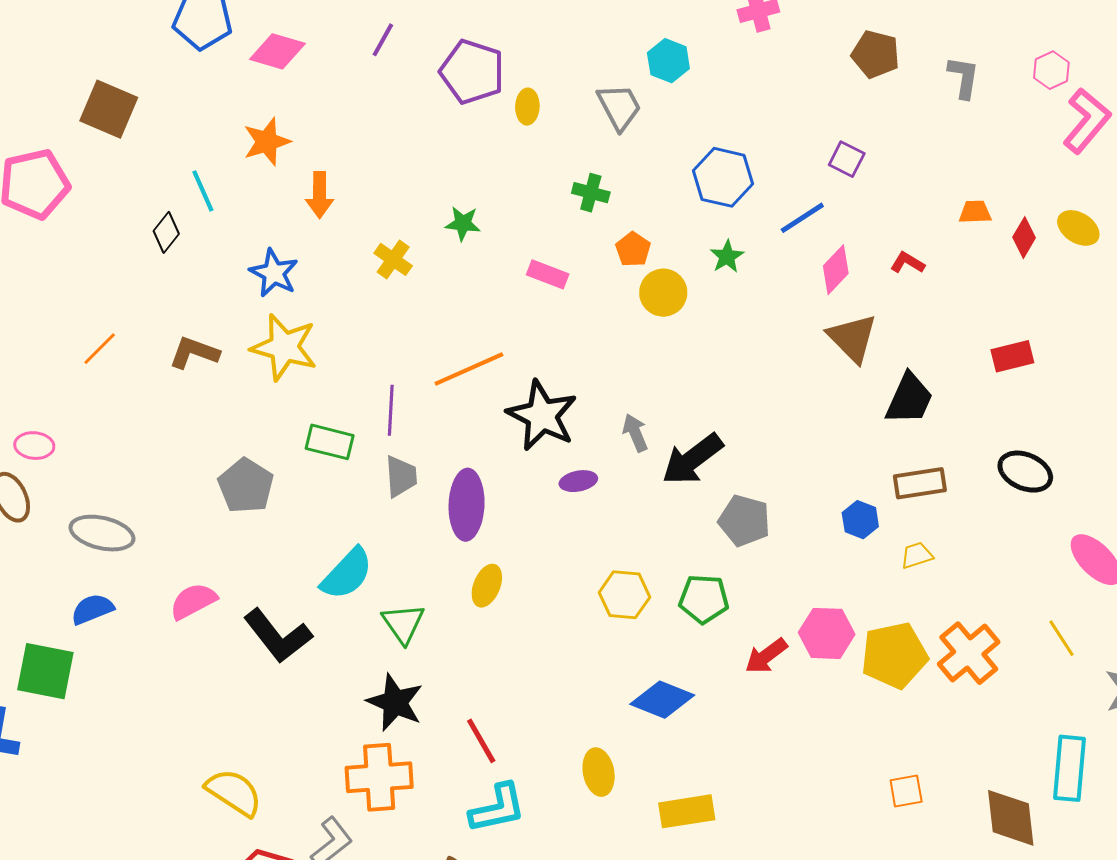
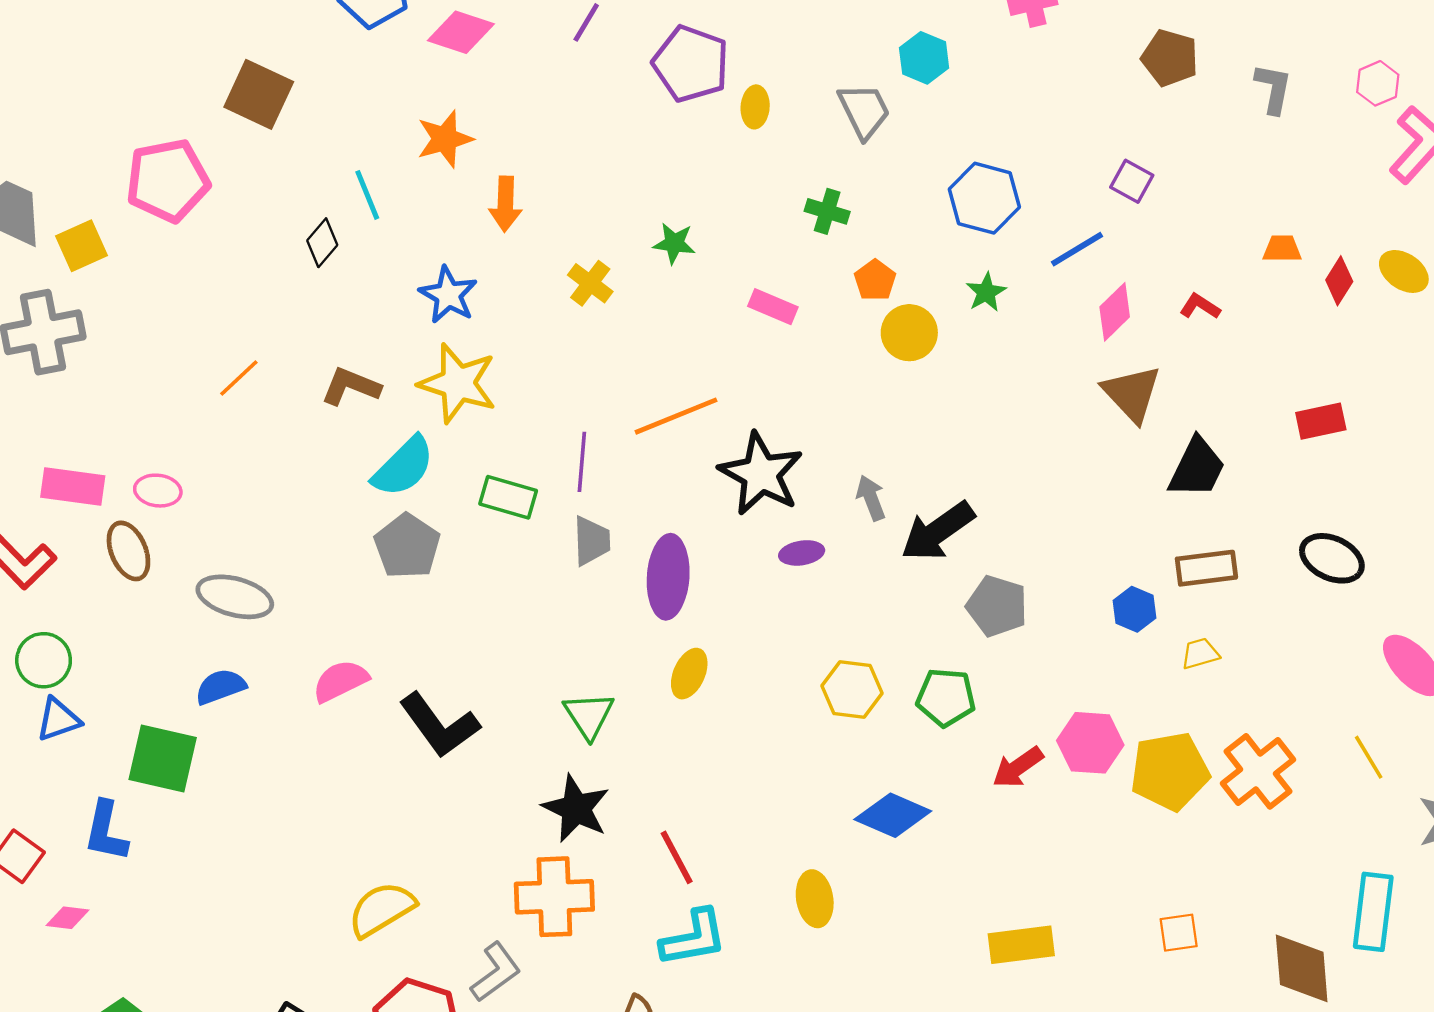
cyan semicircle: (347, 574) -> (403, 467), moved
yellow semicircle: (234, 792) -> (382, 909), turned -66
yellow rectangle: (687, 811) -> (1021, 945), moved

